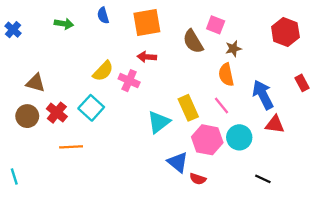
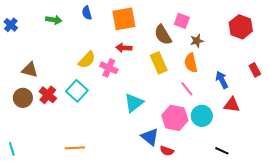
blue arrow: (263, 95) -> (222, 80), size x0.7
yellow rectangle: (188, 108) -> (159, 63), moved
orange line: (71, 147) -> (75, 148), moved

